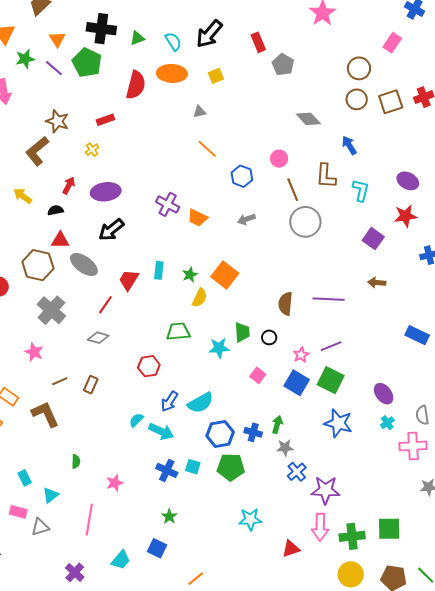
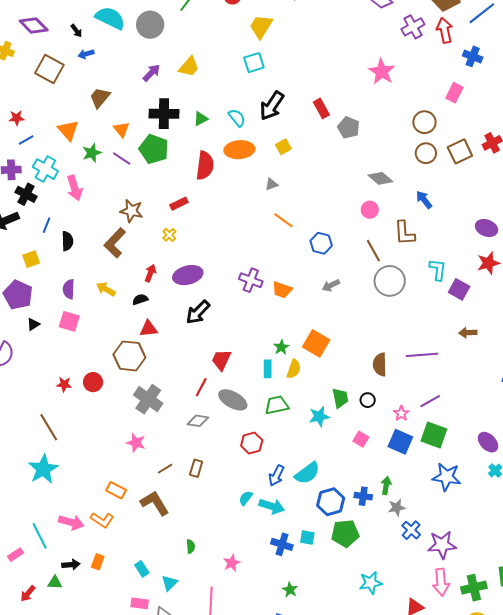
pink circle: (279, 159) -> (370, 210), moved
cyan L-shape: (361, 190) -> (438, 270), moved
gray ellipse: (84, 265) -> (233, 400), moved
cyan rectangle: (159, 270) -> (268, 369), moved

